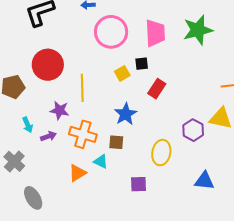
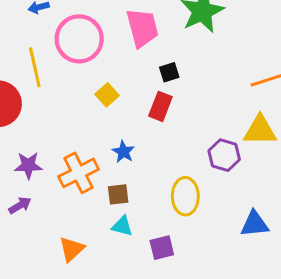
black square: (142, 64) -> (169, 72), moved
yellow line: (82, 88) -> (35, 67), moved
blue star: (126, 114) -> (123, 152), size x0.7
orange cross: (83, 134) -> (79, 173), moved, turned -32
cyan triangle: (101, 162) -> (122, 226), moved

